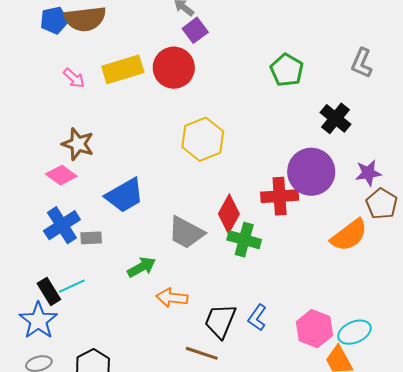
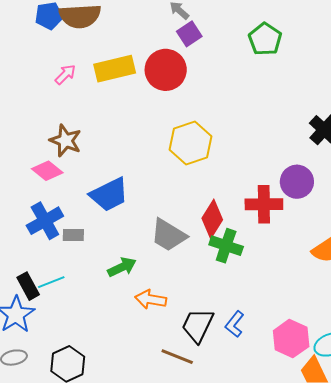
green pentagon: (287, 70) -> (265, 39), moved
pink arrow: (74, 78) -> (65, 74), turned -90
purple circle: (311, 172) -> (297, 182), size x0.7

